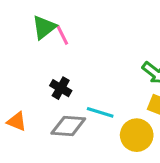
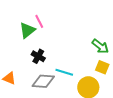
green triangle: (44, 27) -> (27, 30), moved

